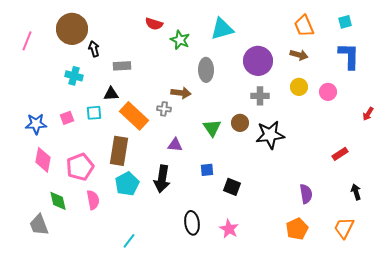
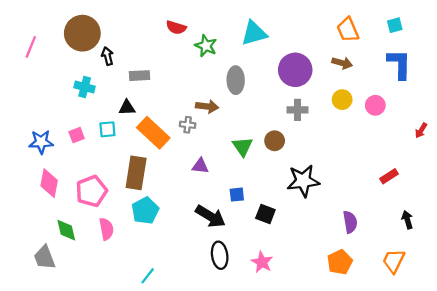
black star: (270, 135) -> (303, 181), moved
black arrow: (162, 179) -> (210, 216), moved, turned -68

